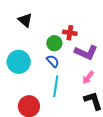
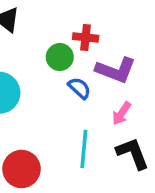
blue semicircle: (53, 61) -> (79, 88), moved
cyan line: (56, 86) -> (84, 149), moved

